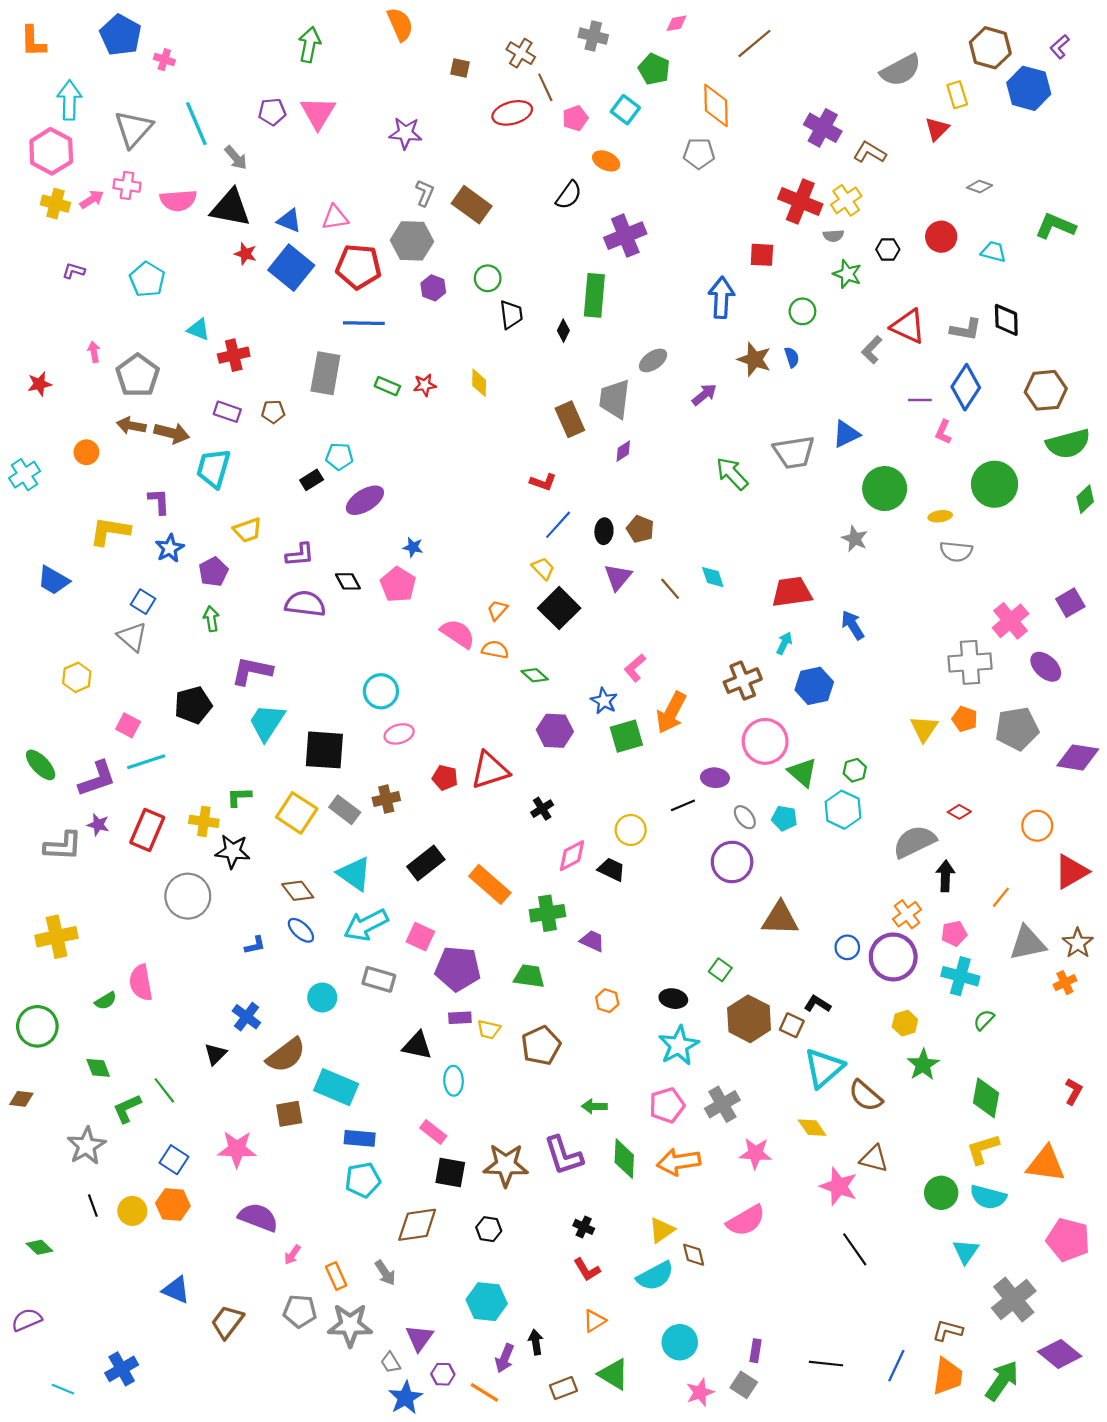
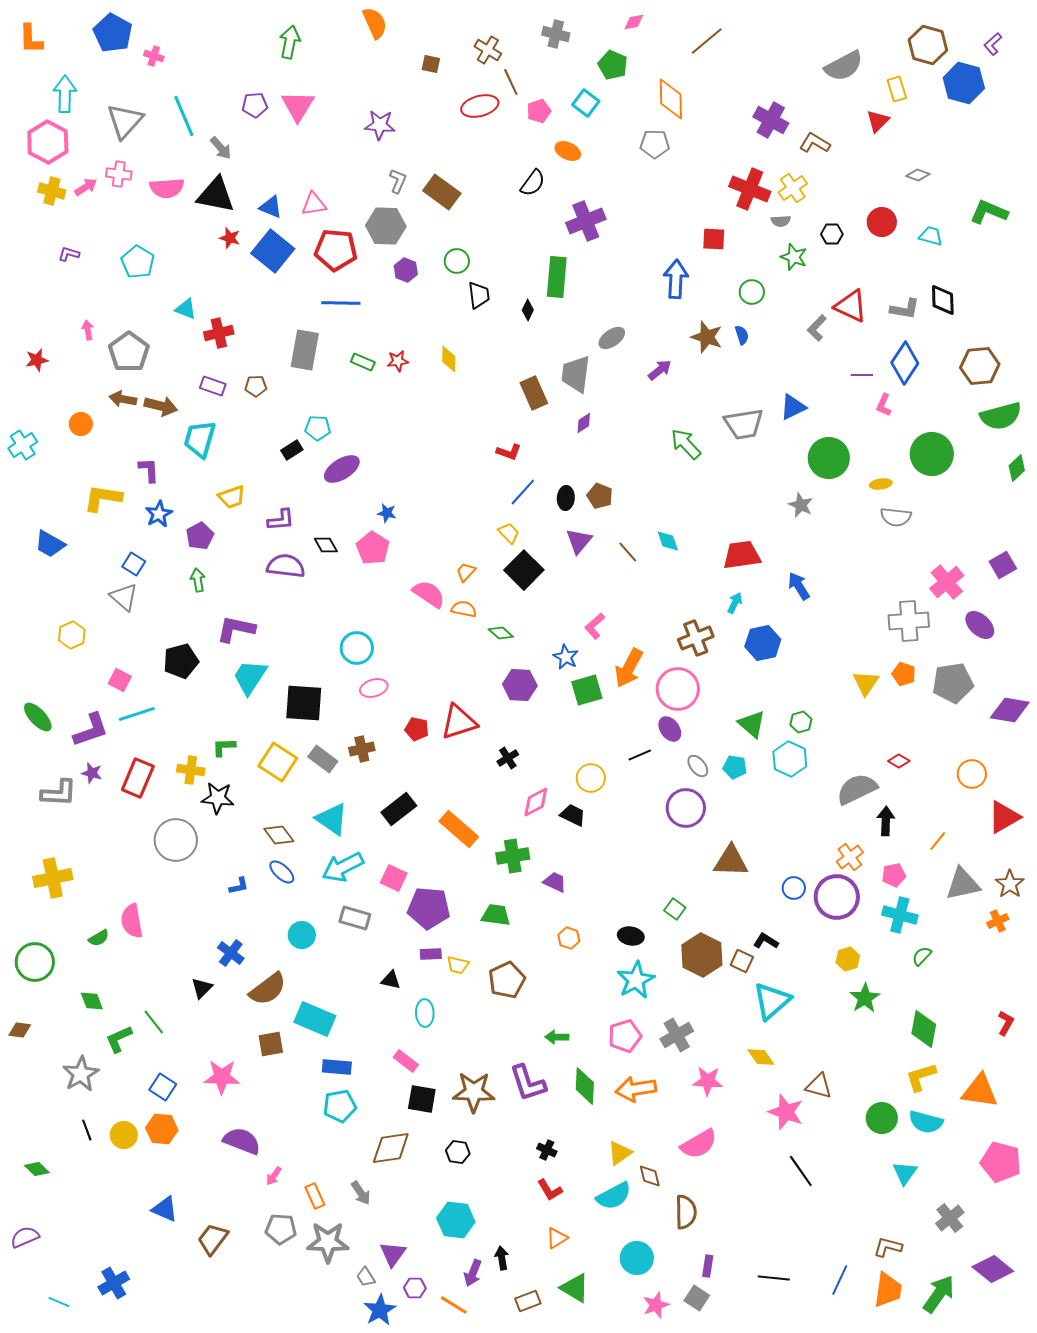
pink circle: (765, 741) -> (678, 689), moved
purple ellipse: (715, 778) -> (670, 729), turned 50
black triangle: (417, 1046) -> (391, 980), size x0.7
brown semicircle: (865, 1096) -> (686, 1212), moved, turned -132
gray cross: (1014, 1300) -> (950, 1218), size x0.7

